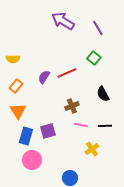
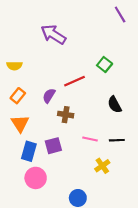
purple arrow: (63, 21) -> (53, 34), moved
purple line: (98, 28) -> (120, 14), moved
purple semicircle: (44, 77) -> (49, 96), moved
brown cross: (72, 106) -> (66, 115), moved, turned 32

